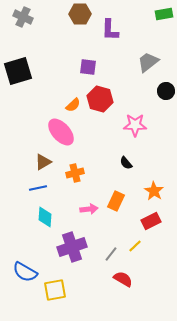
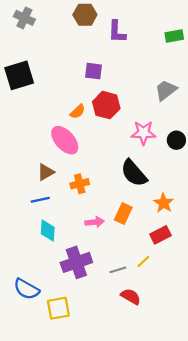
green rectangle: (164, 14) -> (174, 36), moved
gray trapezoid: (148, 62) -> (166, 90), moved
black circle: (166, 91) -> (176, 140), moved
black semicircle: (126, 163) -> (134, 173), size x2.0
gray line: (111, 254) -> (118, 270), turned 35

